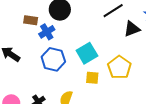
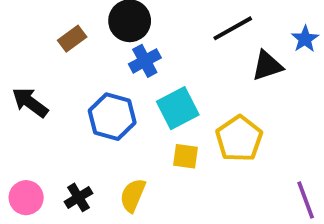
brown rectangle: (31, 20) -> (72, 39), turned -48
blue cross: (47, 32) -> (145, 61), moved

